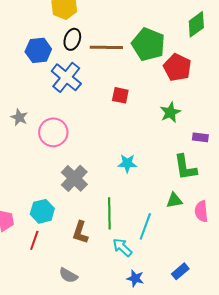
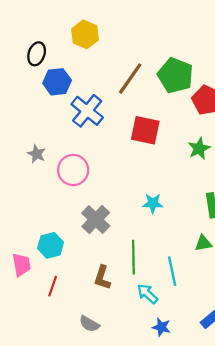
black ellipse: (72, 39) -> (37, 54), moved
brown line: (106, 47) -> (130, 79), turned -56
red square: (120, 95) -> (145, 130), size x1.6
cyan hexagon: (42, 211) -> (51, 245), moved
cyan line: (145, 226) -> (172, 271), turned -32

